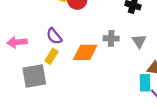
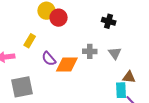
purple semicircle: (54, 36) -> (49, 59), moved
yellow rectangle: (52, 56) -> (30, 41), moved

